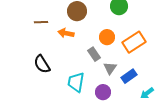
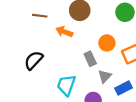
black semicircle: (42, 64) -> (34, 60), turned 66

